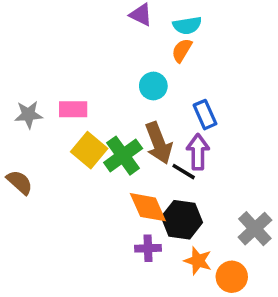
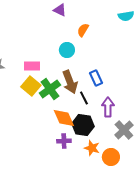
cyan semicircle: (187, 25) -> (126, 16), moved
pink rectangle: (73, 109) -> (32, 66), moved
blue rectangle: (205, 115) -> (96, 78), moved
purple arrow: (198, 152) -> (108, 107), moved
black line: (184, 172) -> (84, 98), turned 32

